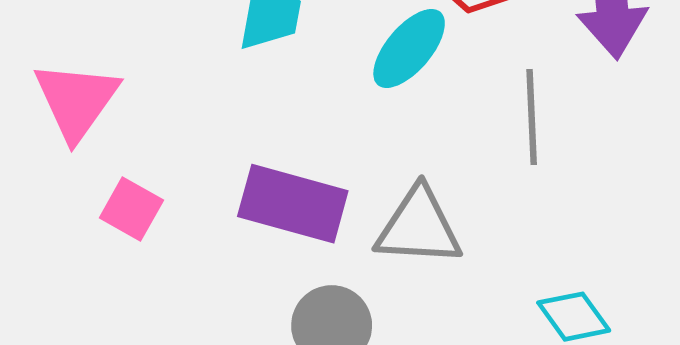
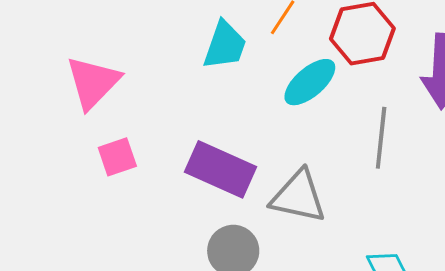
pink square: (131, 209) -> (117, 157), turned 33

